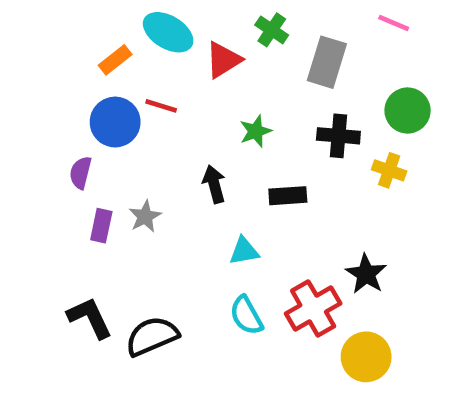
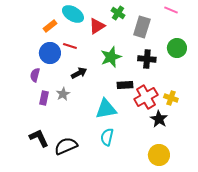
green star: (256, 131) -> (111, 57), size x1.5
yellow cross: (389, 170) -> (171, 98), moved
black arrow: (214, 184) -> (79, 73), moved, turned 77
cyan triangle: (244, 251) -> (106, 109), size x1.6
red cross: (313, 309) -> (146, 97), moved
cyan semicircle: (246, 315) -> (107, 137), turned 42

